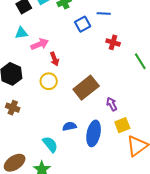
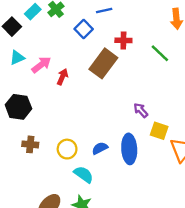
red arrow: (54, 59) -> (62, 77), turned -120
yellow circle: (49, 81) -> (67, 149), moved
brown rectangle: (86, 88) -> (103, 63), moved
yellow square: (122, 125) -> (159, 131), turned -35

